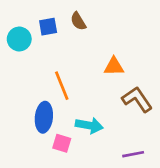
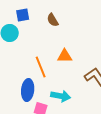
blue square: (48, 27) -> (23, 15), moved
orange triangle: (114, 66) -> (65, 56), moved

